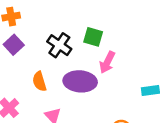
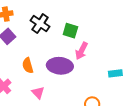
black cross: (59, 45) -> (40, 24), moved

